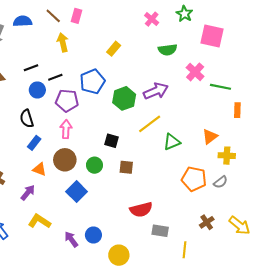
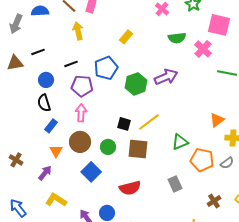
black line: (31, 68) -> (38, 52), moved
pink cross: (195, 72) -> (203, 49), moved
blue circle: (37, 90) -> (46, 80), moved
yellow line: (150, 124) -> (149, 122), moved
green triangle: (172, 142) -> (180, 142), moved
brown square: (126, 167) -> (138, 149), size x1.5
orange triangle: (39, 169) -> (56, 151), turned 40
red semicircle: (141, 210) -> (130, 188), moved
gray rectangle: (160, 231) -> (175, 184), moved, turned 56

